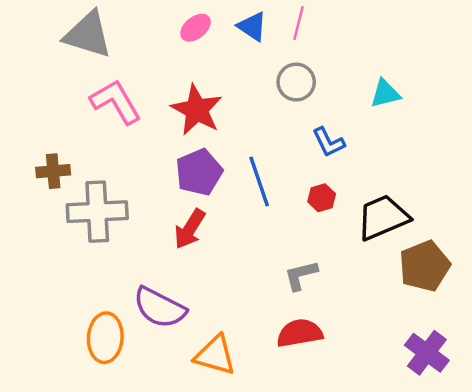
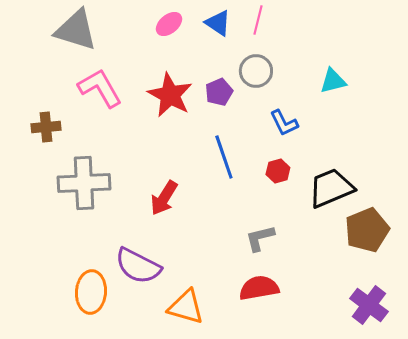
brown cross: (53, 171) -> (46, 127), moved
purple pentagon: (199, 172) -> (219, 92), moved, size x0.7

